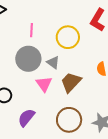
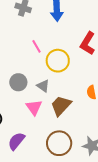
pink line: (32, 30) -> (37, 46), moved, turned -32
gray circle: (28, 59) -> (18, 82), size x0.7

